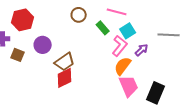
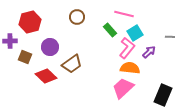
brown circle: (79, 15) -> (77, 17), moved
orange semicircle: (123, 66) -> (130, 68), turned 60
red diamond: (65, 78) -> (46, 76), moved, turned 70
pink trapezoid: (129, 86) -> (123, 88), moved, turned -110

